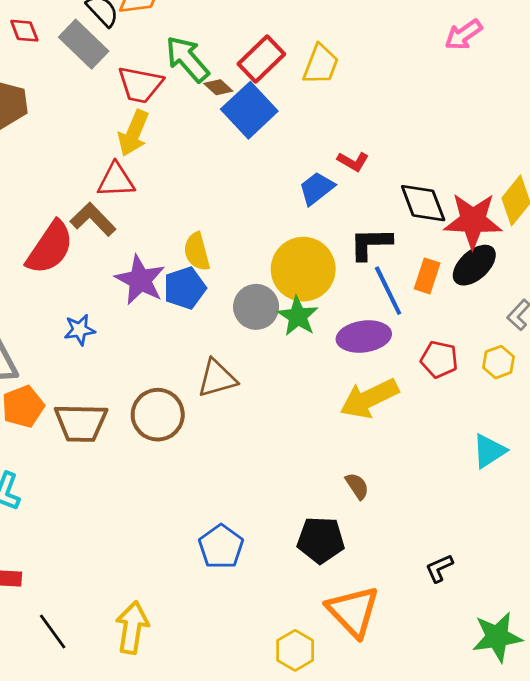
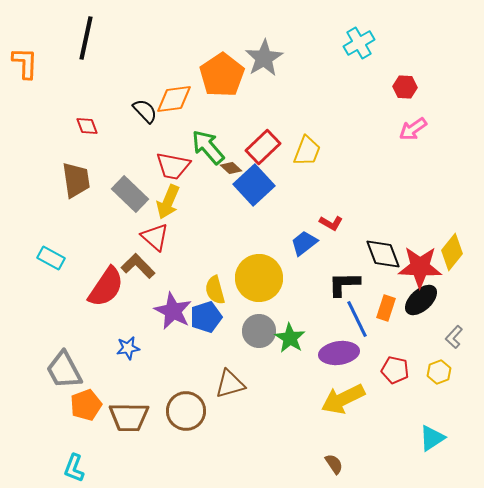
gray rectangle: (84, 44) -> (130, 194), moved
red triangle: (116, 180) -> (155, 237), turned 44
yellow circle: (303, 269) -> (259, 278), moved

